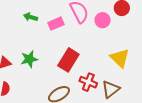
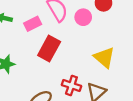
red rectangle: (68, 60) -> (49, 48), moved

